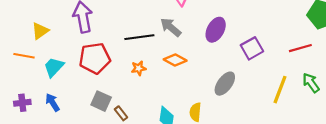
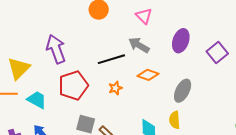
yellow triangle: (40, 31) -> (19, 68), size x1.4
cyan trapezoid: (54, 67) -> (37, 100), turned 85
gray ellipse: (225, 84) -> (183, 91), moved

